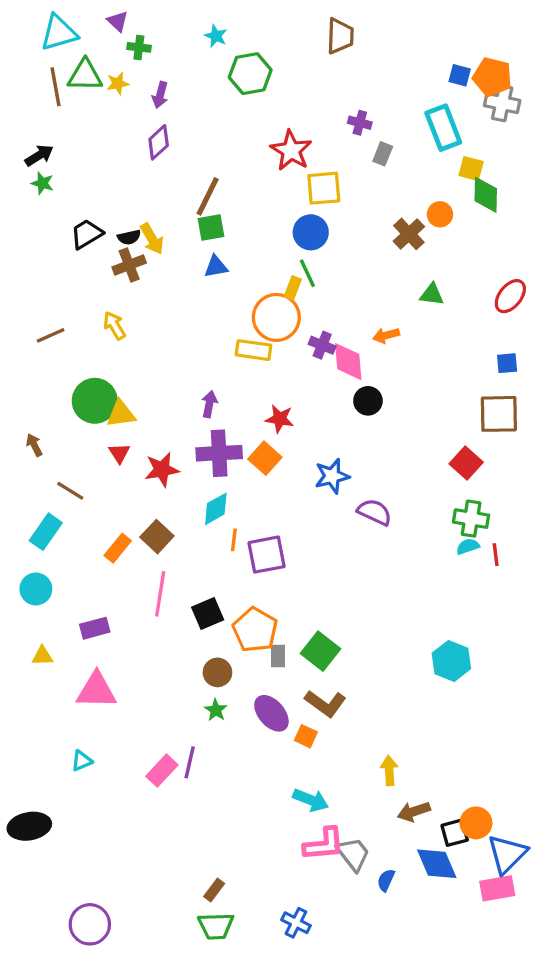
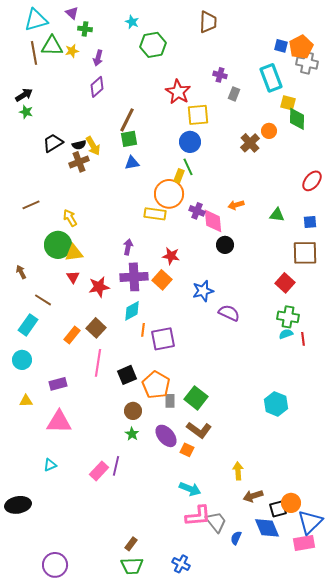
orange pentagon: (492, 77) -> (301, 47), turned 30
green triangle: (432, 294) -> (277, 215), moved
yellow arrow: (114, 326) -> (70, 218), moved

